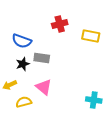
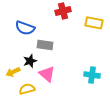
black star: (23, 64) -> (30, 61), moved
cyan cross: (94, 100) -> (92, 75), moved

